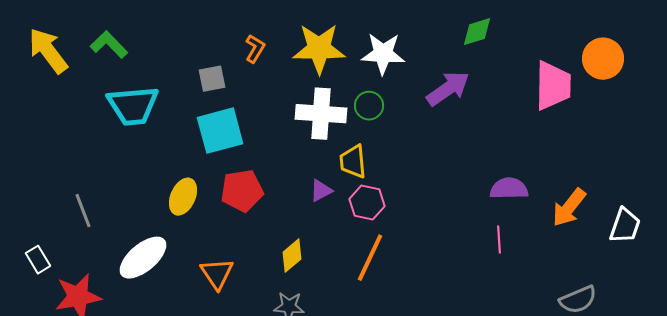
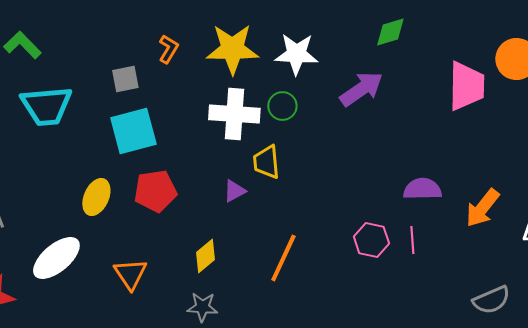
pink hexagon: (367, 203) -> (371, 240), moved

